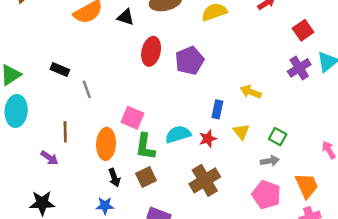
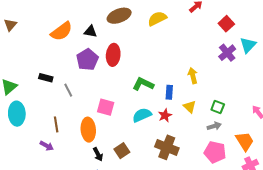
purple pentagon: (190, 61) -> (87, 60), moved
yellow arrow: (251, 92) -> (193, 76), turned 63
green L-shape: (145, 147) -> (143, 84), moved, turned 115
brown cross: (205, 180) -> (167, 147), turned -30

